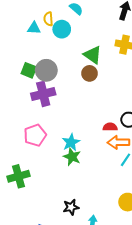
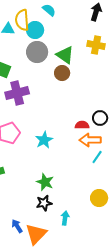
yellow semicircle: (48, 19) -> (22, 20), size x1.5
gray circle: (46, 70) -> (37, 52), moved
green star: (72, 157) -> (45, 182), moved

